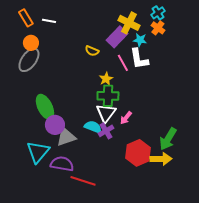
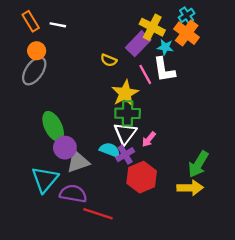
orange cross: (158, 28) -> (187, 33), size x1.5
yellow star: (106, 79) -> (125, 93), size x1.6
red hexagon: (138, 153) -> (142, 177), moved

